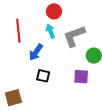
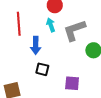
blue arrow: (36, 52) -> (36, 45), turned -36
purple square: (81, 77) -> (72, 83), moved

